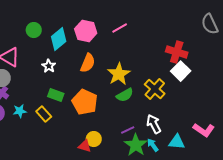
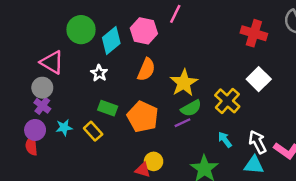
pink line: (120, 28) -> (175, 14), moved, turned -35
green circle: (34, 30) -> (81, 30), size x1.5
red cross: (177, 52) -> (254, 33), moved
white arrow: (154, 124) -> (258, 142), moved
purple line: (128, 130) -> (183, 123), moved
cyan arrow: (153, 145) -> (225, 140), moved

